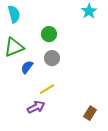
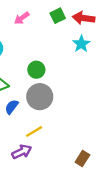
gray circle: (52, 58) -> (40, 97), size x1.5

